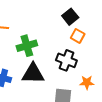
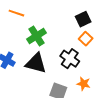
green cross: (27, 46) -> (37, 36), turned -30

